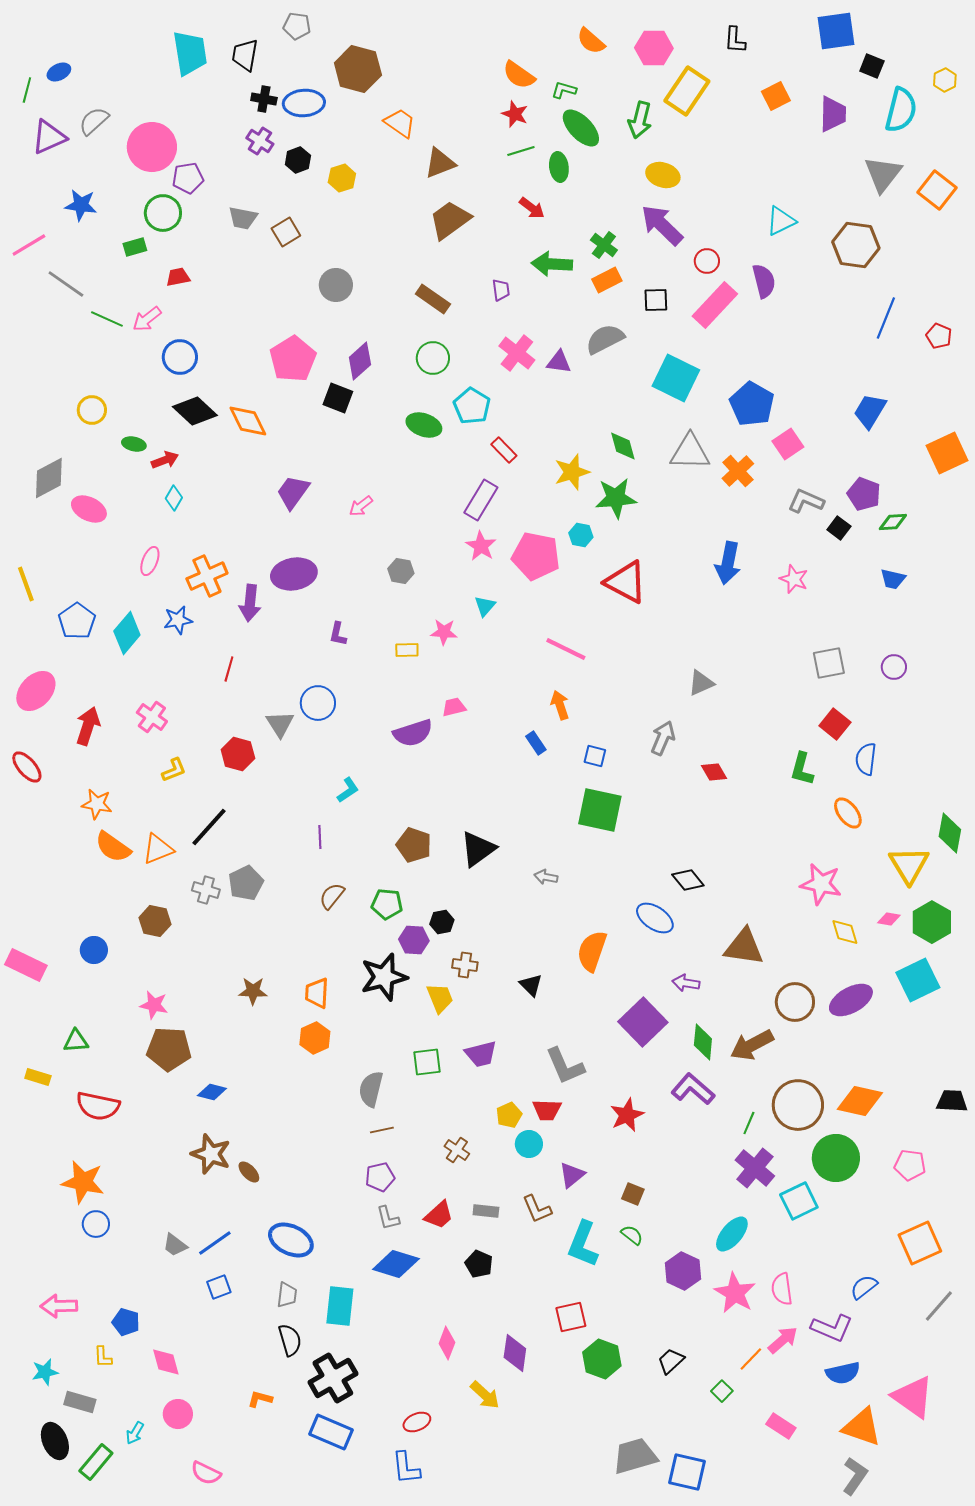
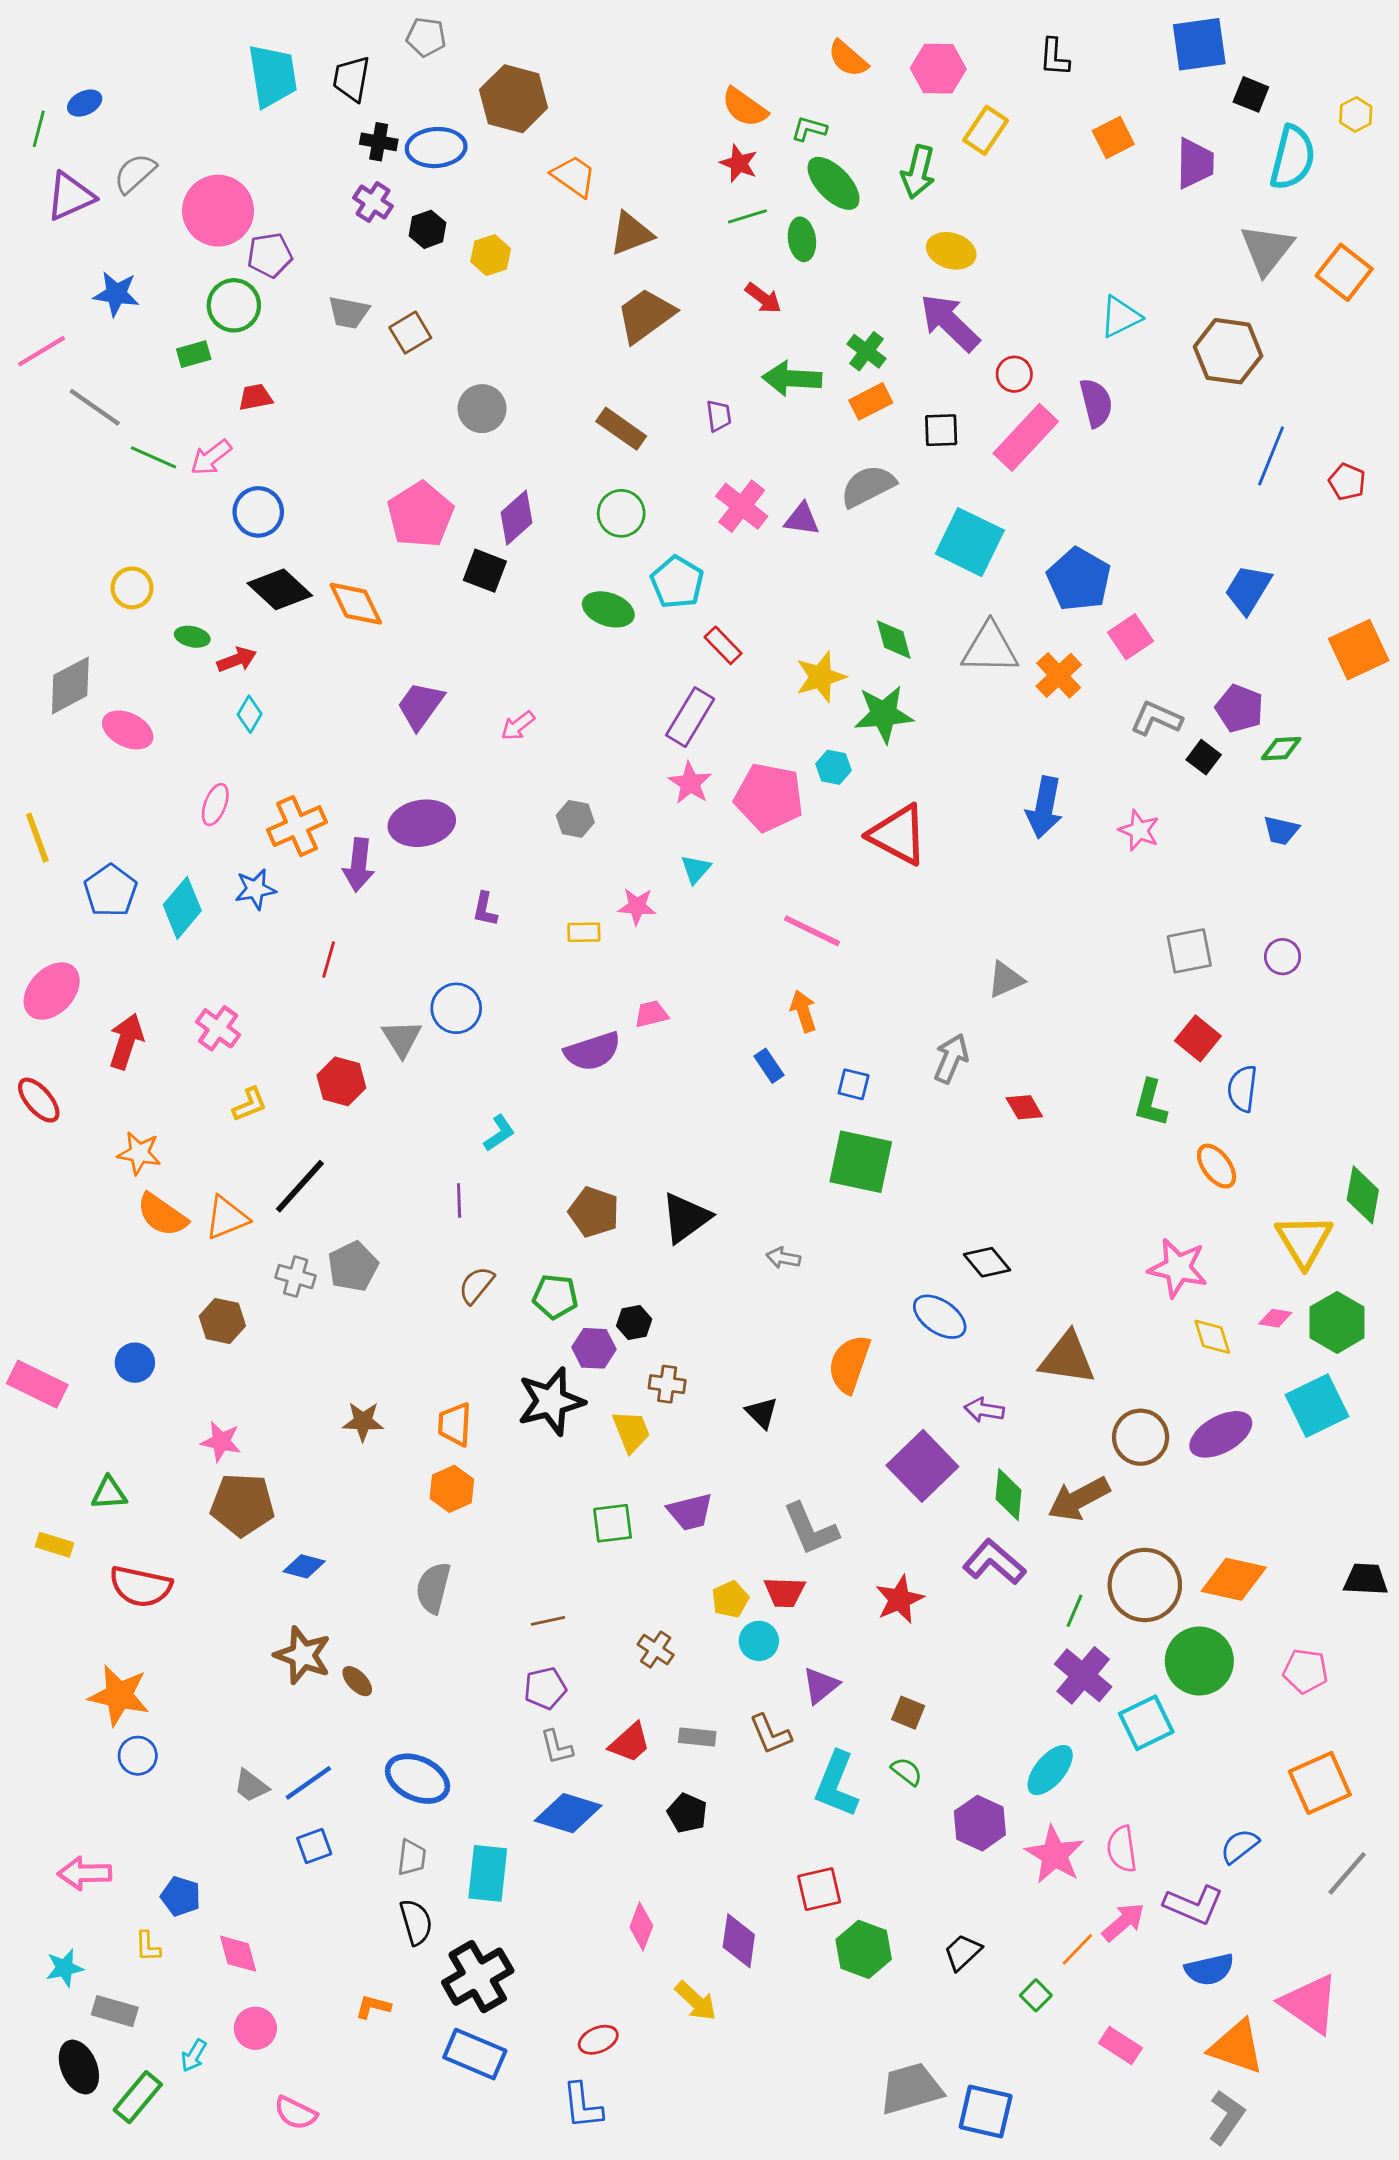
yellow rectangle: (687, 91) -> (986, 130), size x0.7
gray semicircle: (371, 1089) -> (433, 1588), moved

